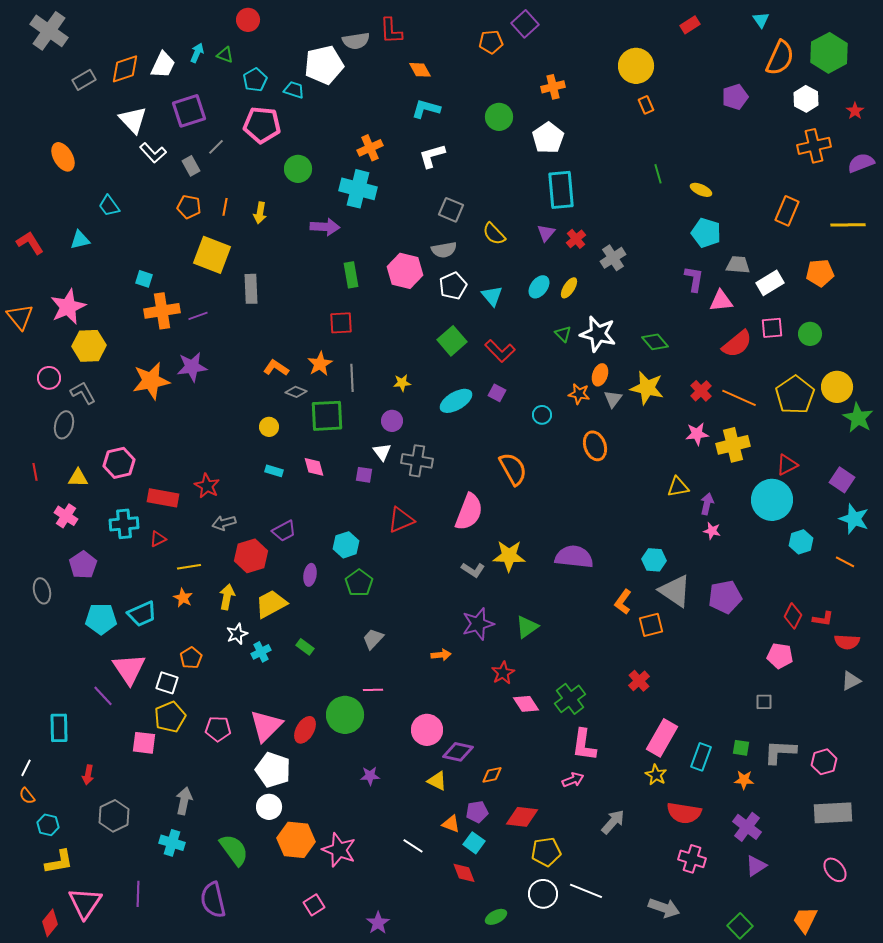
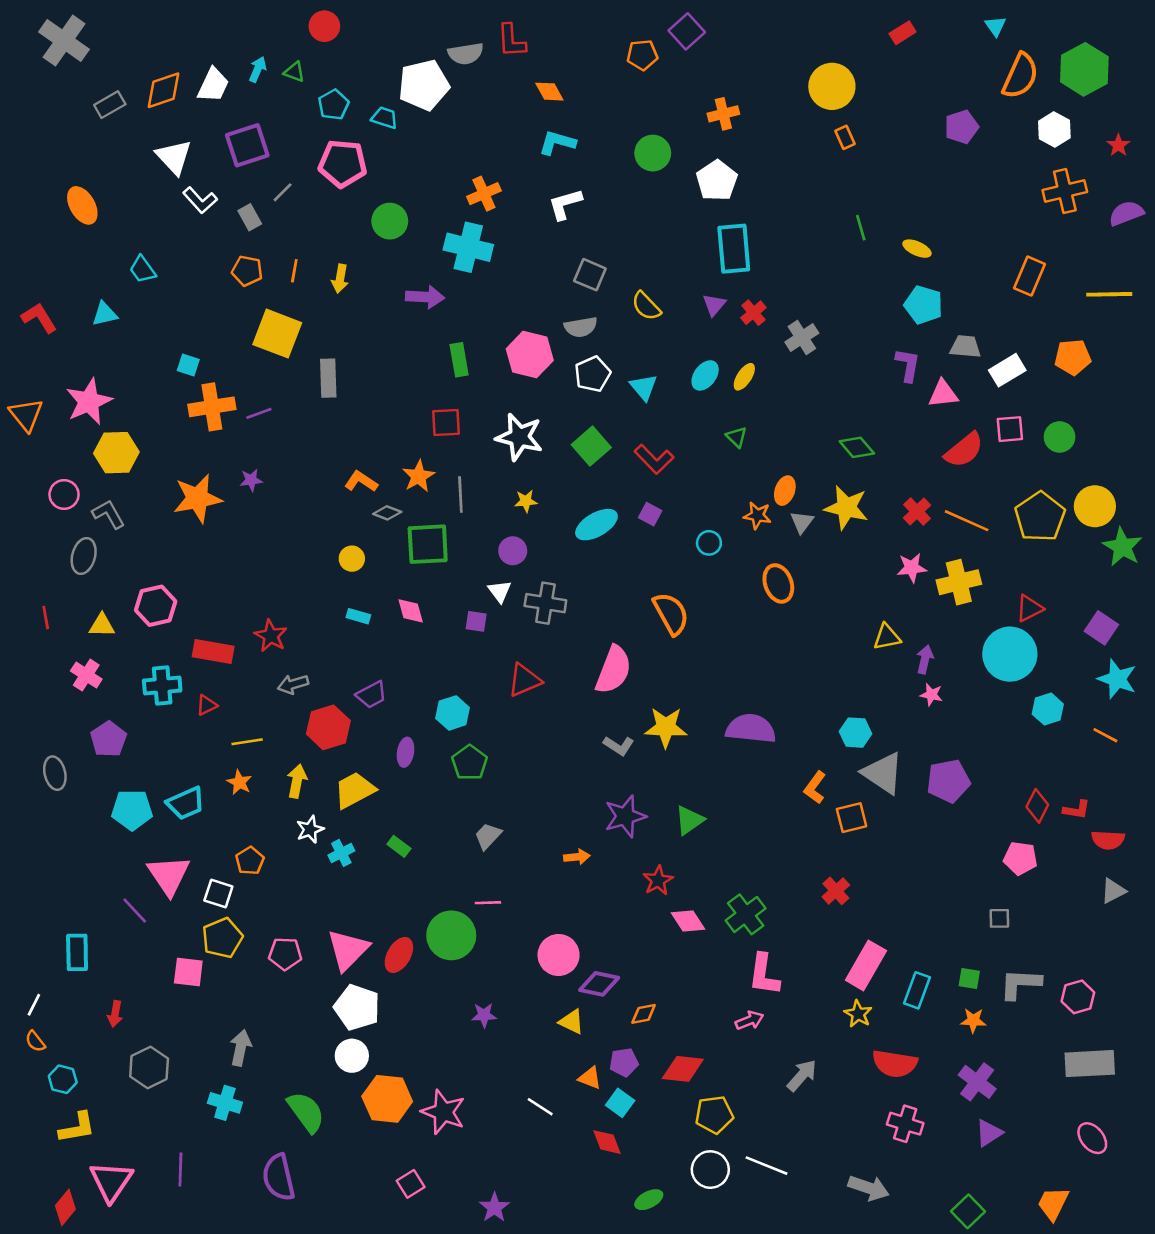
white star: (598, 334) -> (519, 437), moved
purple star: (192, 367) -> (251, 480), size x0.6

